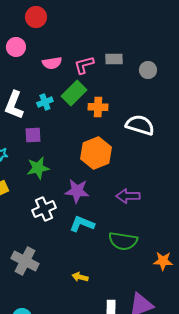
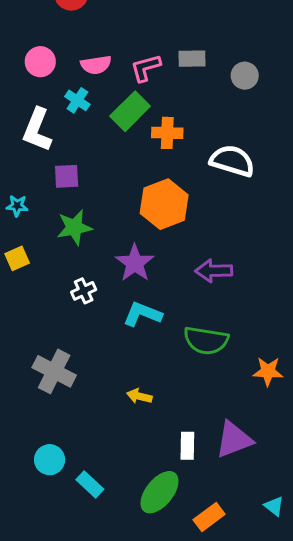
pink circle: (16, 47) -> (40, 62), moved
cyan cross: (45, 102) -> (77, 100), moved, turned -35
purple star: (77, 191) -> (135, 263), turned 30
white cross: (44, 209) -> (84, 291), size x0.7

